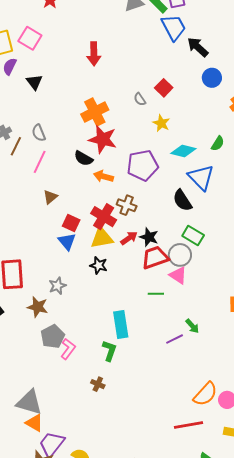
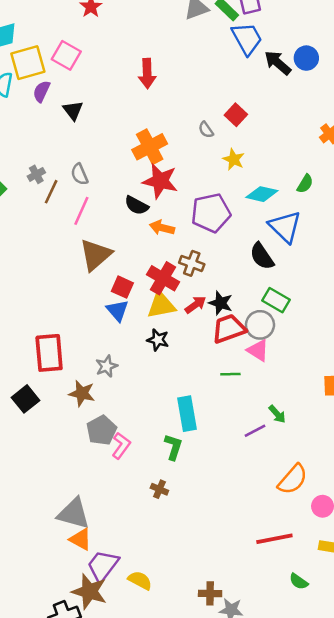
blue circle: (212, 78) -> (306, 58), moved
brown triangle: (50, 197) -> (96, 255), size x1.8
orange semicircle: (205, 394) -> (293, 479), moved

